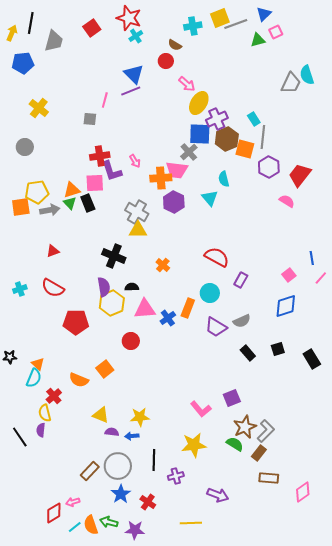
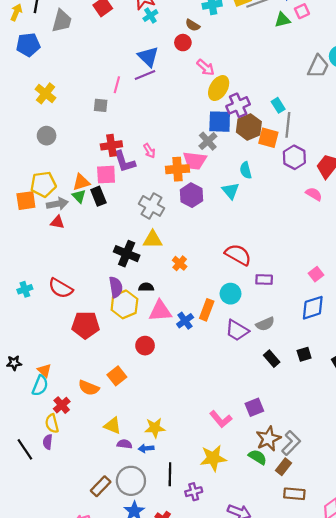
gray circle: (25, 147) -> (47, 136), moved
yellow triangle: (138, 230) -> (153, 240), moved
red triangle: (53, 251) -> (57, 222), moved, turned 32
purple rectangle: (241, 280) -> (264, 280), turned 63

